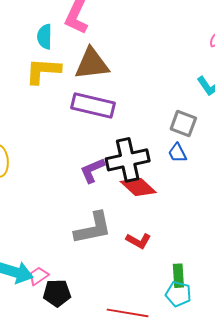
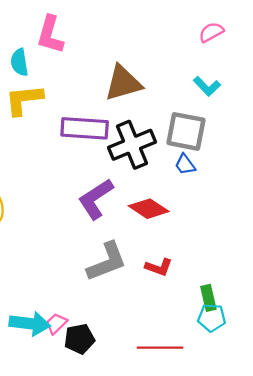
brown triangle: (92, 64) -> (123, 83), moved
gray square: (183, 123) -> (186, 131), size x1.4
black cross: (128, 160) -> (132, 145), moved
purple L-shape: (92, 170) -> (96, 199), size x1.4

